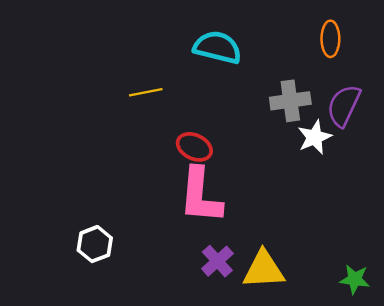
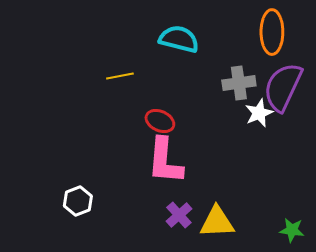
orange ellipse: (330, 39) -> (272, 32), size x1.5
purple semicircle: (344, 106) -> (283, 87), size x1.4

